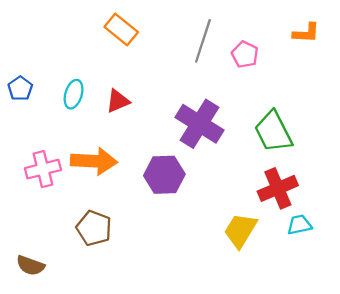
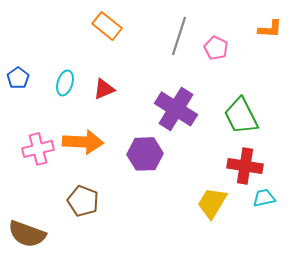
red cross: (278, 188) -> (245, 166), turned 32
brown semicircle: (30, 266) -> (27, 234), size x1.5

